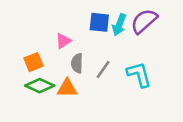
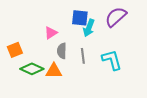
cyan arrow: (119, 25) -> (89, 28), moved
orange square: (34, 62) -> (15, 50), moved
gray line: (103, 70) -> (83, 56), turned -42

